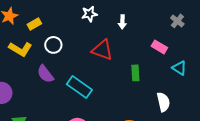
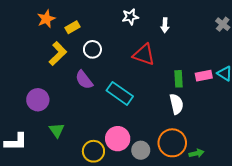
pink rectangle: (159, 47) -> (204, 76), moved, turned -42
yellow L-shape: (20, 49) -> (58, 54), turned -75
white semicircle: (163, 102) -> (176, 104), moved

